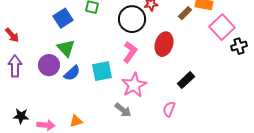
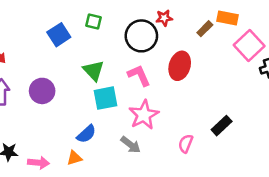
green triangle: (66, 48) -> (94, 71), moved
pink L-shape: (130, 52) -> (139, 75), turned -60
blue semicircle: (72, 73) -> (86, 134), moved
black rectangle: (186, 80) -> (222, 126), moved

